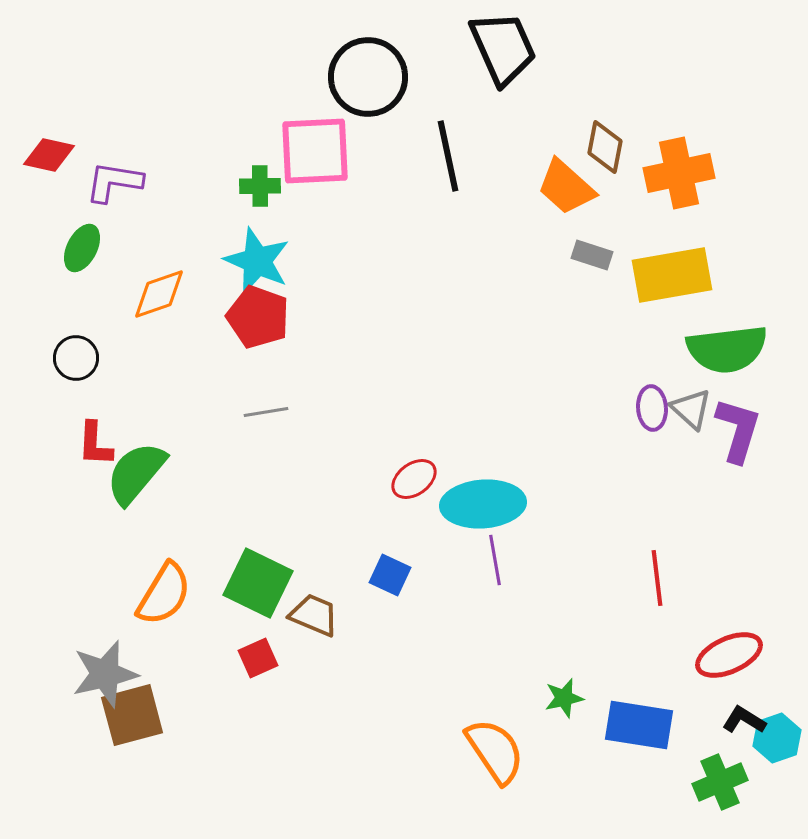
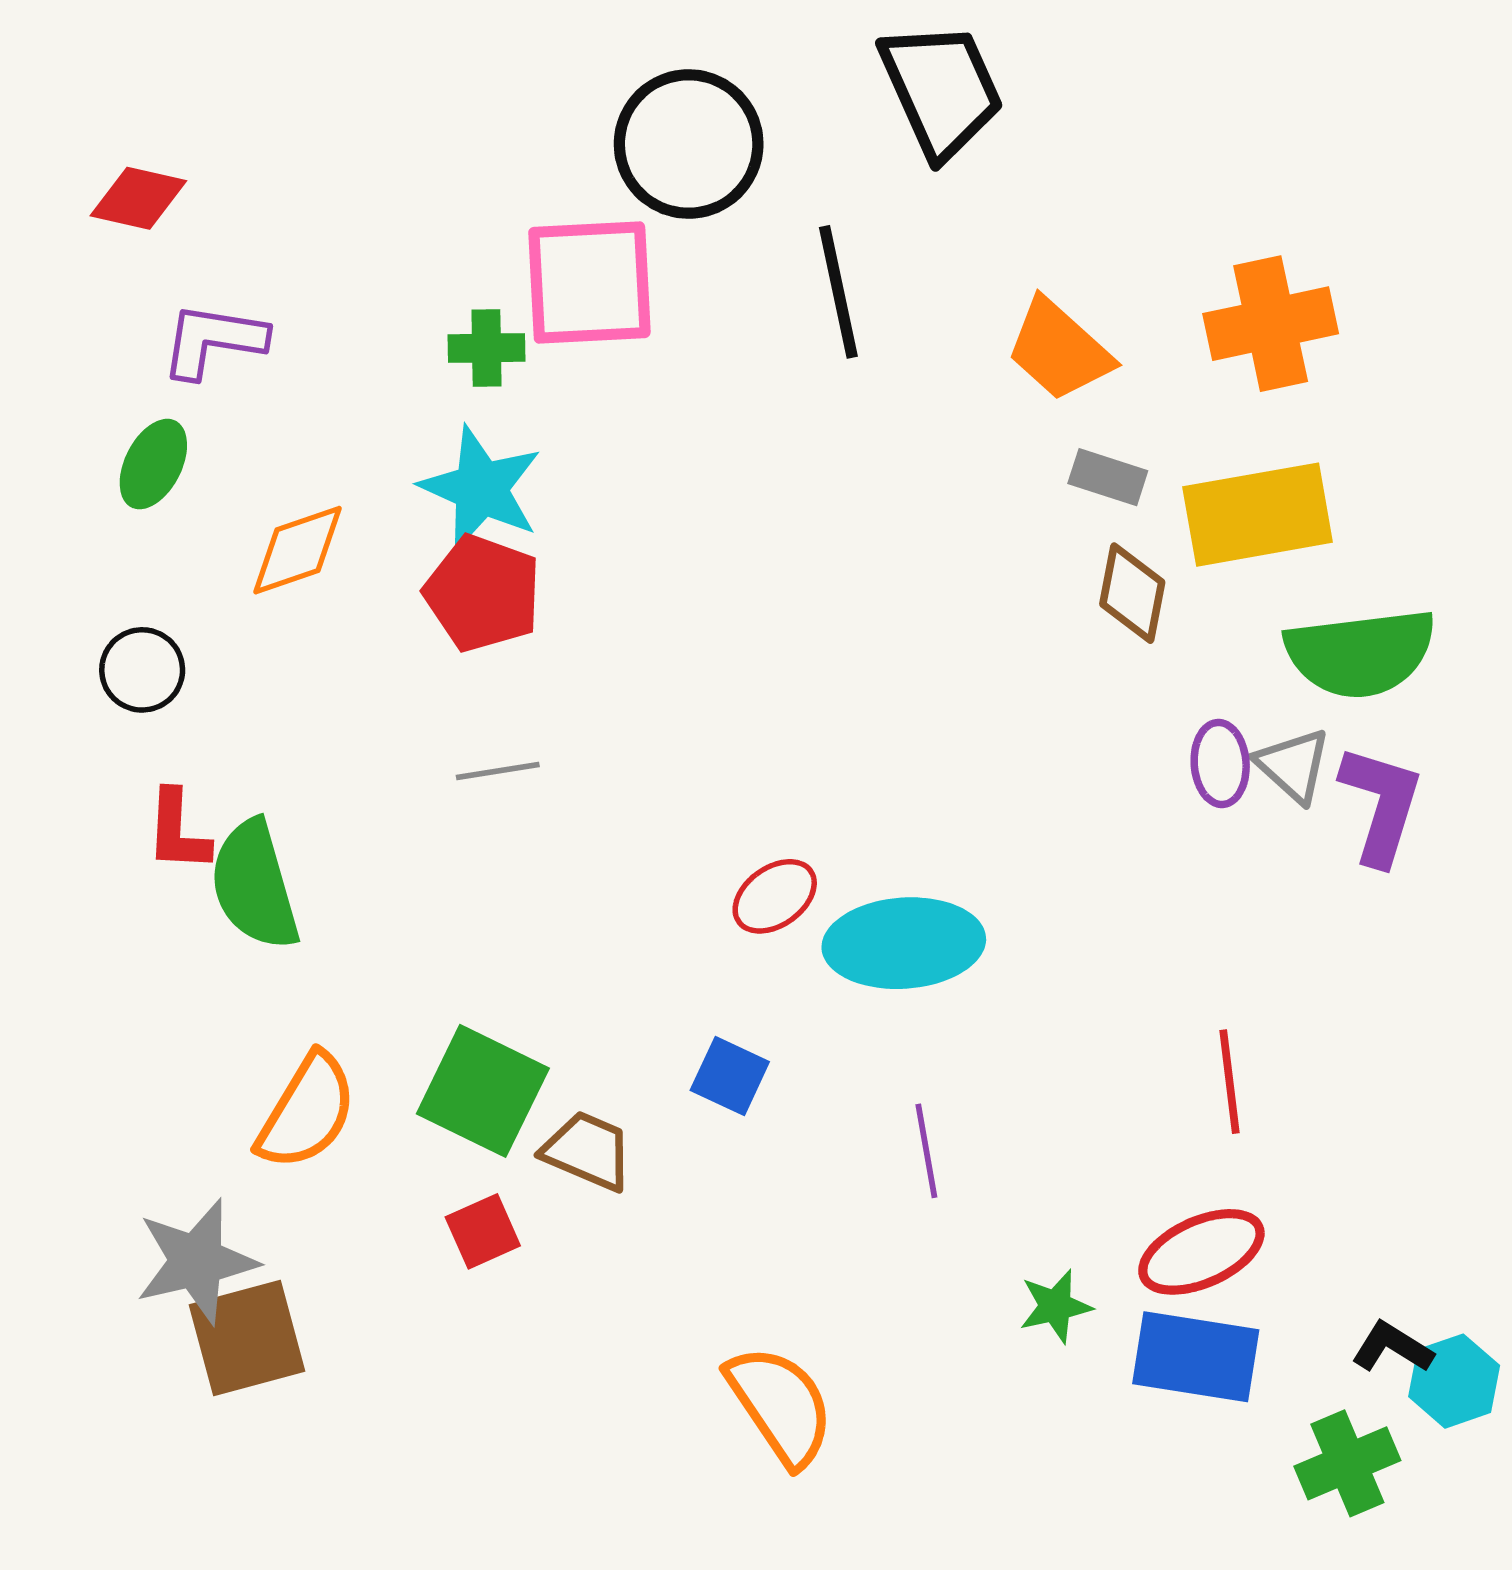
brown diamond: (605, 147) -> (1132, 593), moved
red diamond: (49, 155) -> (138, 198), moved
green semicircle: (136, 473) -> (254, 885), turned -56
purple line: (495, 560) -> (926, 1151), moved
red ellipse: (729, 655) -> (1201, 1252), moved
orange semicircle: (495, 751) -> (780, 1405), moved

